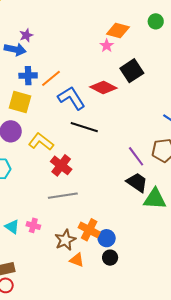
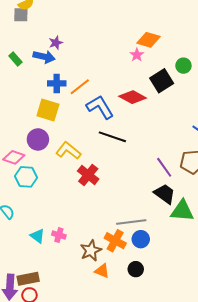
green circle: (156, 21) -> (183, 66), moved
gray line: (63, 196) -> (131, 222), moved
blue circle: (107, 238) -> (141, 239), moved

